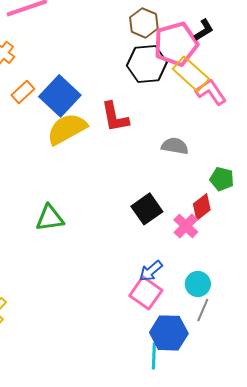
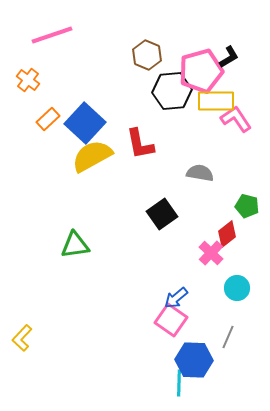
brown hexagon: (144, 23) -> (147, 55), moved
yellow rectangle: (191, 74) -> (216, 101), turned -42
black square: (147, 209) -> (162, 214), moved
cyan circle: (198, 284) -> (237, 288), moved

